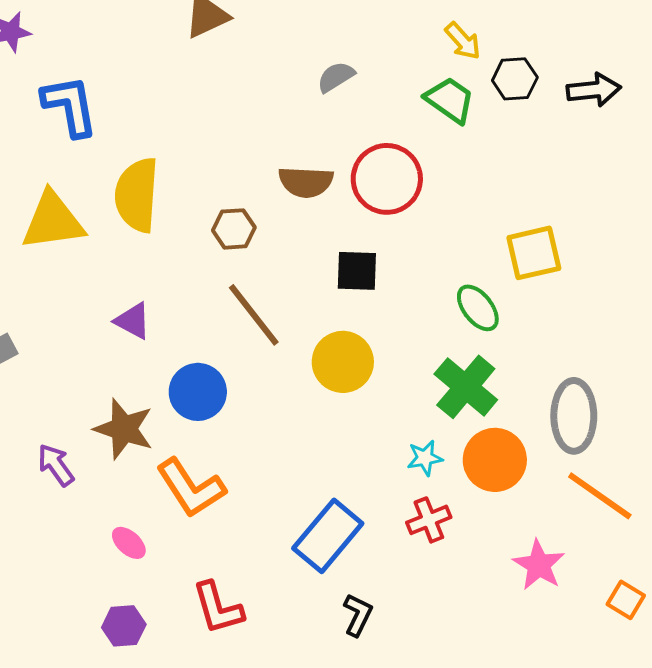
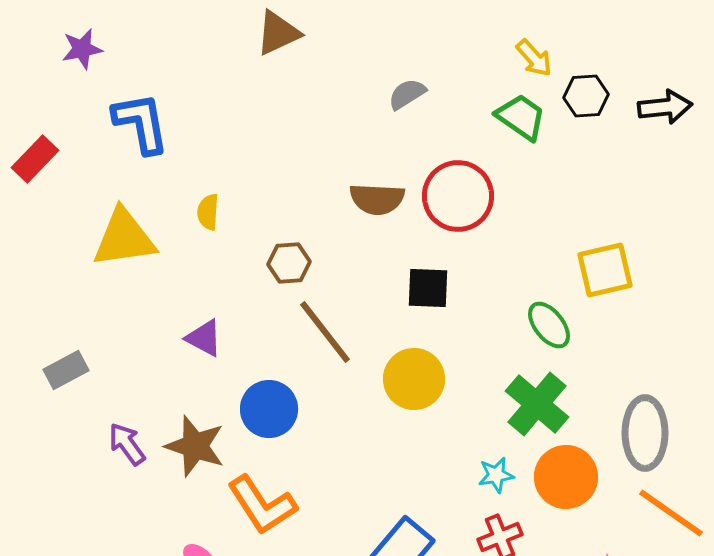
yellow semicircle: (137, 195) -> (208, 212), size x0.5
brown hexagon: (234, 229) -> (289, 263), moved
purple arrow: (56, 465) -> (127, 444), moved

